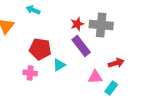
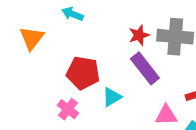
pink cross: (30, 73) -> (68, 109), turned 32

